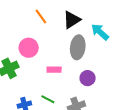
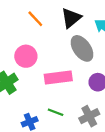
gray ellipse: (78, 47) -> (82, 48), turned -35
pink rectangle: (54, 70) -> (58, 77), size x1.6

